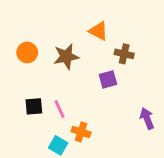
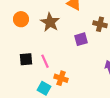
brown cross: (124, 54) -> (100, 24), moved
brown star: (66, 57) -> (50, 22), turned -30

